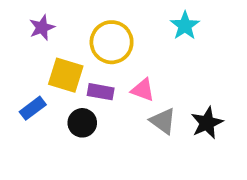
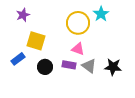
yellow circle: (112, 42) -> (78, 23), moved
purple rectangle: (101, 92) -> (69, 65), moved
black star: (207, 123) -> (113, 67), turned 30

